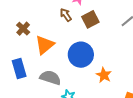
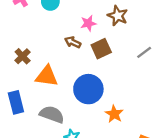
brown arrow: (66, 15) -> (73, 42), turned -32
orange triangle: (45, 45) -> (47, 76), turned 45

